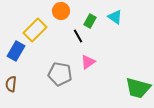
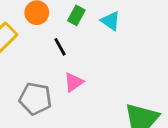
green rectangle: (90, 21) -> (76, 15), moved

